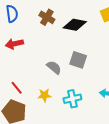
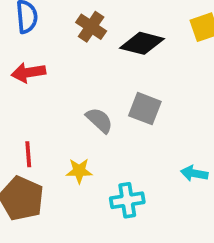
red line: (17, 88) -> (28, 154), turned 32
cyan cross: (72, 99) -> (127, 200), moved

